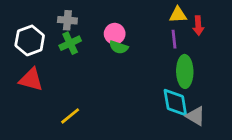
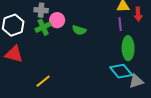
pink circle: (115, 34) -> (57, 20), moved
cyan diamond: (175, 103) -> (121, 71), turned -30
gray triangle: (196, 116) -> (136, 81), turned -49

